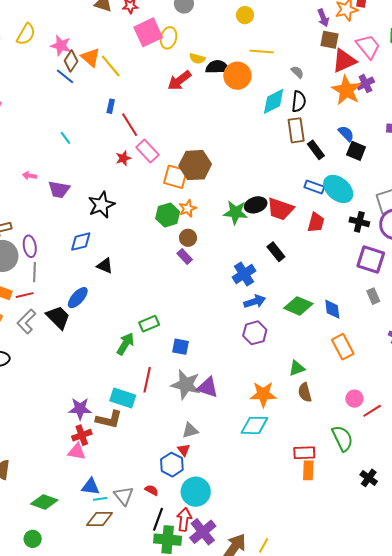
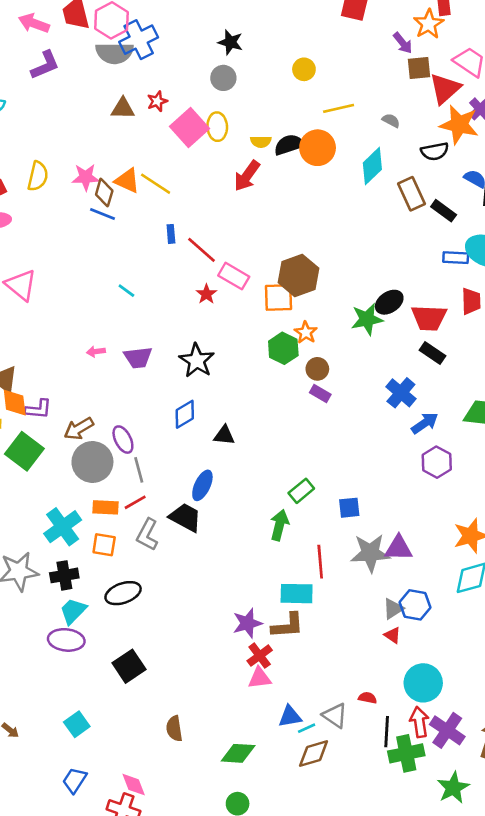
black semicircle: (299, 101) -> (435, 151), moved, turned 90
red trapezoid: (280, 209) -> (429, 318), moved
blue hexagon: (172, 465) -> (415, 605), moved

